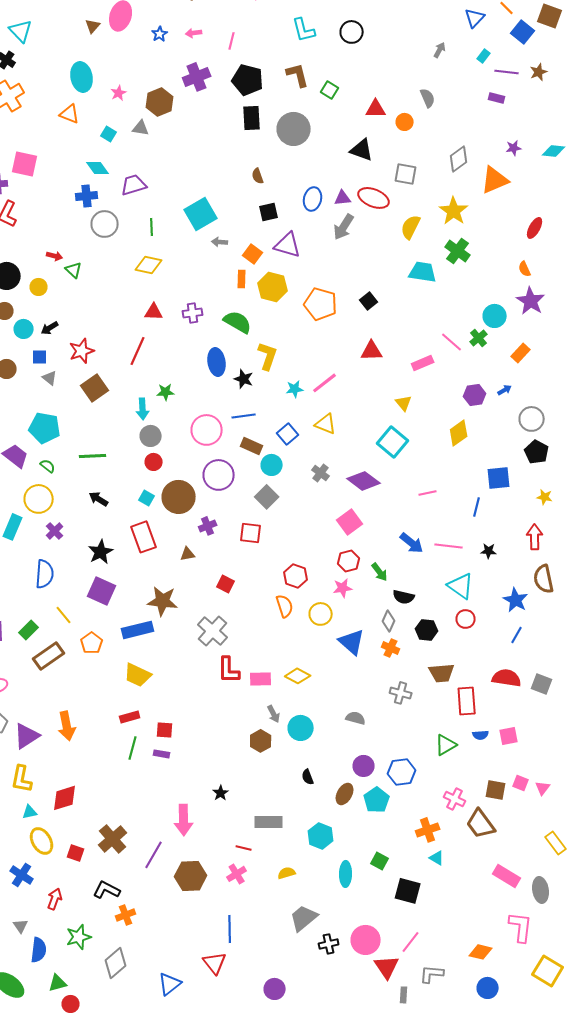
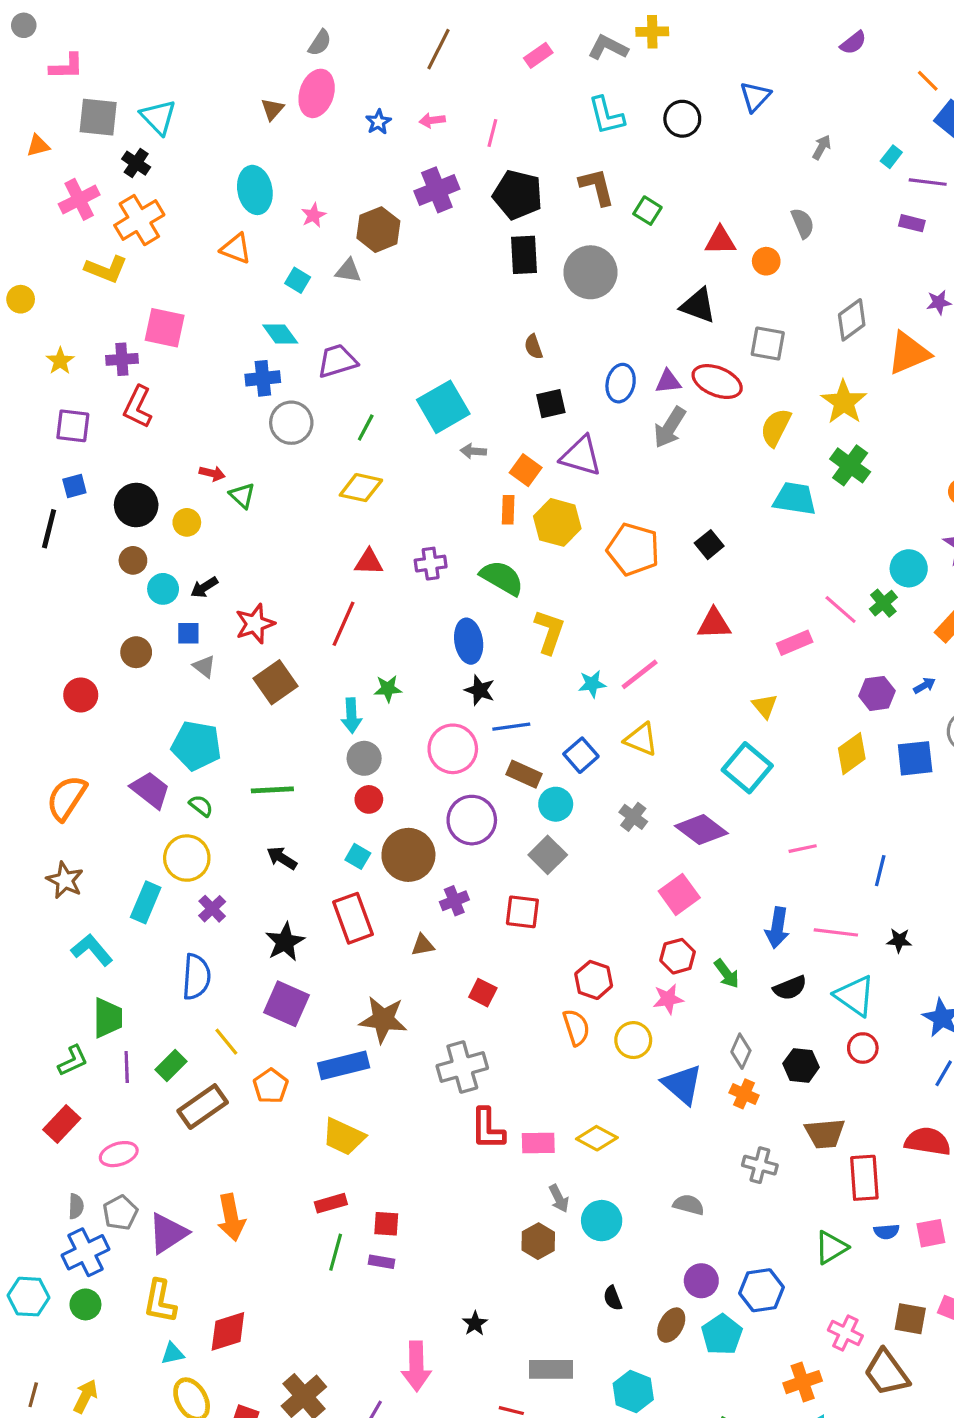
blue triangle: (475, 18) -> (755, 97), moved
green line: (152, 227) -> (366, 427), turned 30
black star: (244, 379) -> (480, 690), moved
blue square: (499, 478) -> (915, 758), moved
blue arrow: (412, 543) -> (777, 928), turned 60
black semicircle: (404, 597) -> (790, 988), moved, turned -35
gray cross: (213, 631) -> (462, 1067), turned 32

